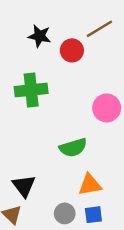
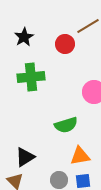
black star: (40, 36) -> (24, 37), moved, turned 30
black triangle: (24, 186) -> (25, 157), turned 35

